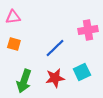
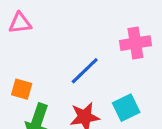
orange square: (14, 44) -> (22, 89), moved

